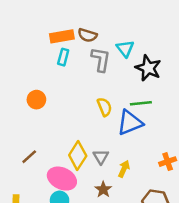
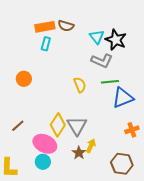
gray L-shape: (101, 60) -> (102, 61), moved, turned 105
black star: (148, 68) -> (116, 40), moved
blue triangle: (130, 123) -> (123, 98), moved
gray triangle: (101, 157) -> (77, 126), size x1.5
yellow arrow: (124, 169) -> (91, 146), moved

